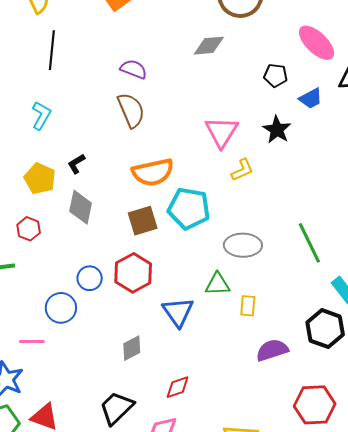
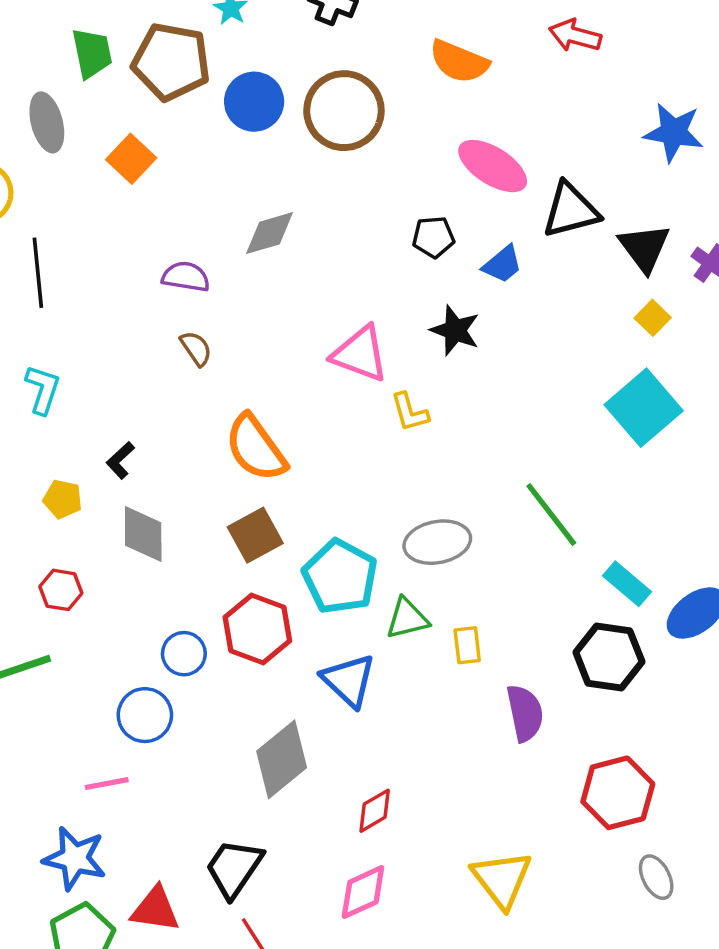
gray diamond: (209, 46) -> (270, 233), moved
brown semicircle: (131, 110) -> (196, 348), size x0.6
pink triangle: (222, 132) -> (360, 354), turned -30
yellow L-shape: (242, 170) -> (410, 412), turned 110
orange semicircle: (153, 172) -> (256, 448), turned 78
yellow pentagon: (40, 179) -> (63, 499), size x0.7
cyan pentagon: (189, 208) -> (340, 577), moved, turned 30
gray diamond: (132, 348) -> (282, 759), size x1.6
purple semicircle: (272, 350) -> (525, 713), turned 108
black trapezoid: (117, 408) -> (234, 868), moved

